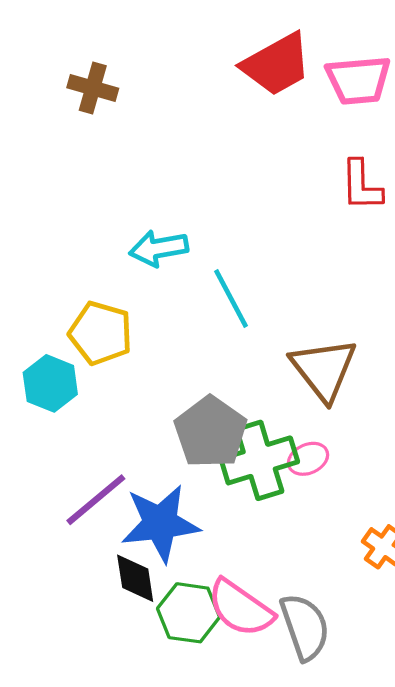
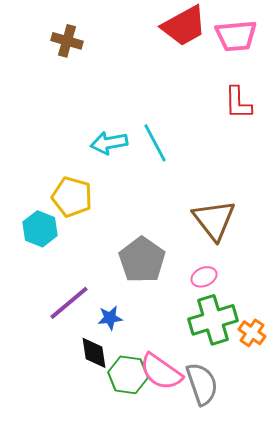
cyan line: (231, 299) -> (155, 143), moved
green cross: (259, 460) -> (213, 320), moved
blue star: (160, 523) -> (110, 318), size x0.5

